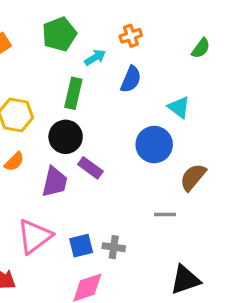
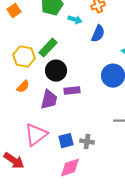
cyan arrow: (95, 58) -> (75, 20), turned 48
green rectangle: (73, 93) -> (48, 48), moved, turned 30
purple rectangle: (90, 168) -> (72, 91), turned -42

